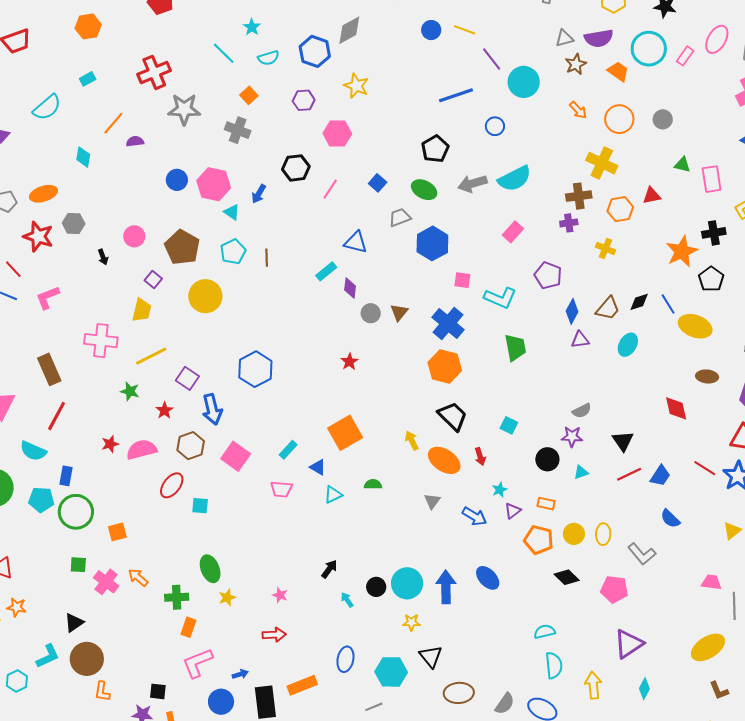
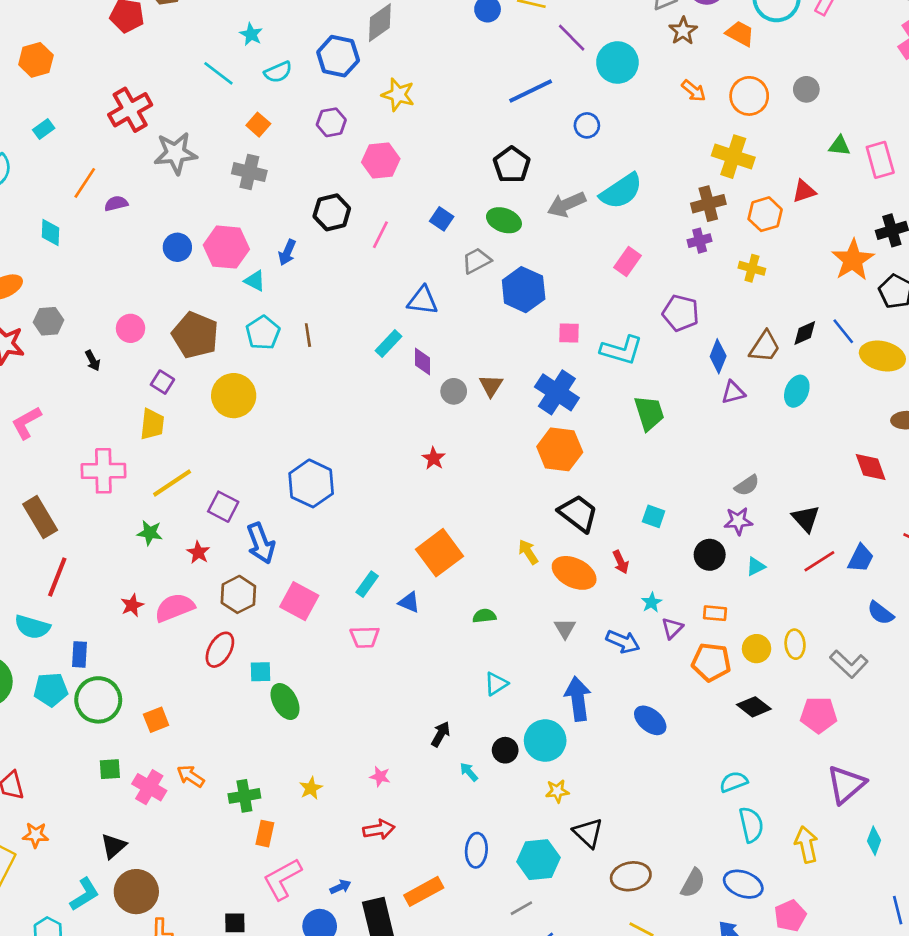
cyan triangle: (333, 495) -> (496, 684), moved
green ellipse: (210, 569) -> (285, 701), moved
blue arrow: (446, 587) -> (578, 699), moved

